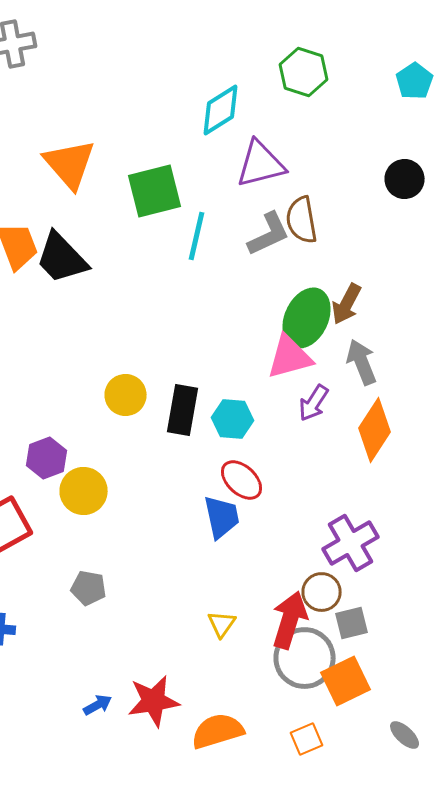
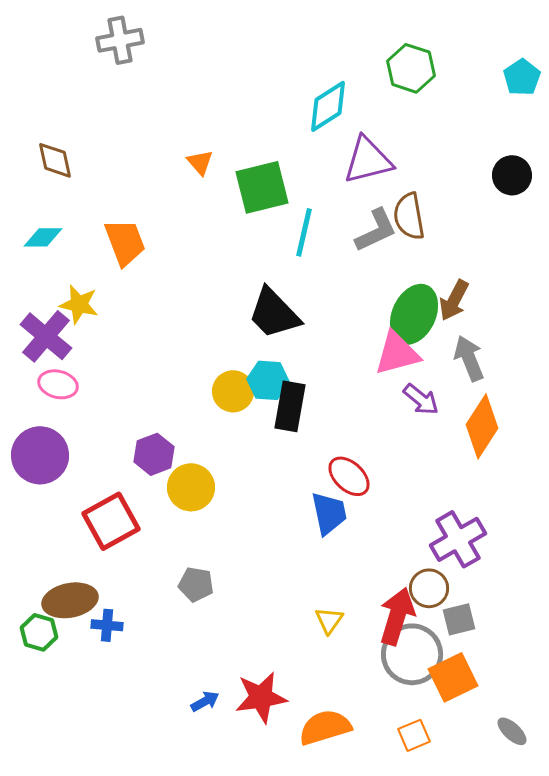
orange triangle: (70, 164) -> (200, 162), moved, size x0.5
black trapezoid: (62, 258) -> (274, 313), moved
purple arrow: (314, 403) -> (421, 399), turned -84
cyan hexagon: (233, 419) -> (268, 380), moved

